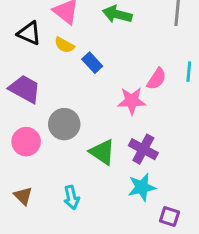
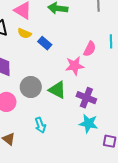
green triangle: (102, 152) -> (57, 90), moved
cyan star: (142, 187) -> (88, 124), turned 30
cyan arrow: (71, 197) -> (40, 125), moved

